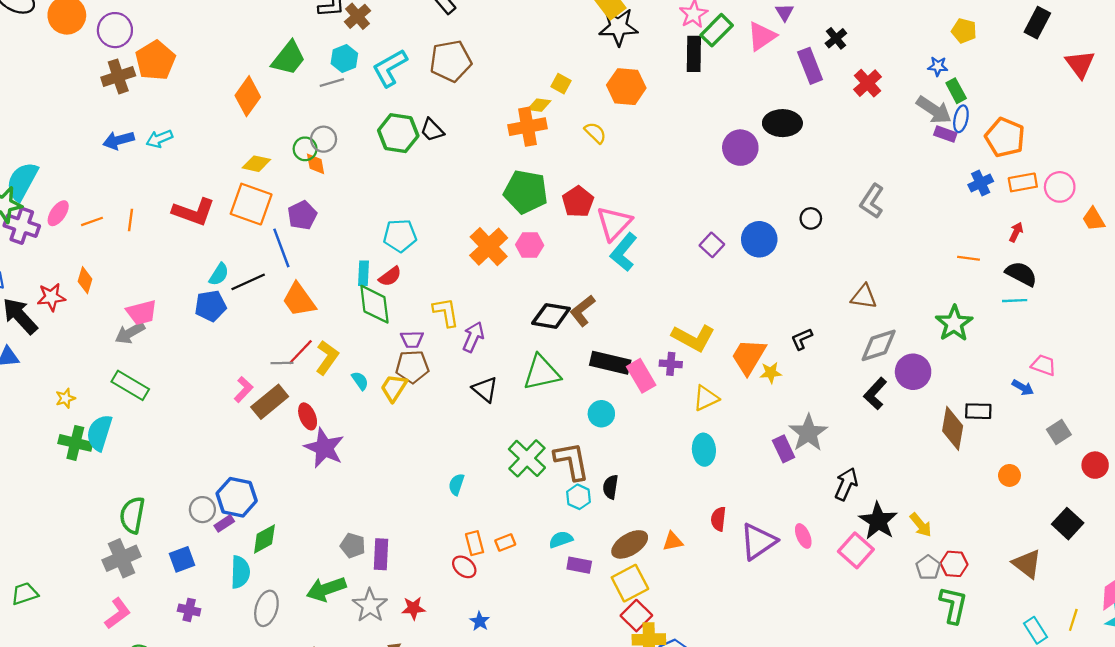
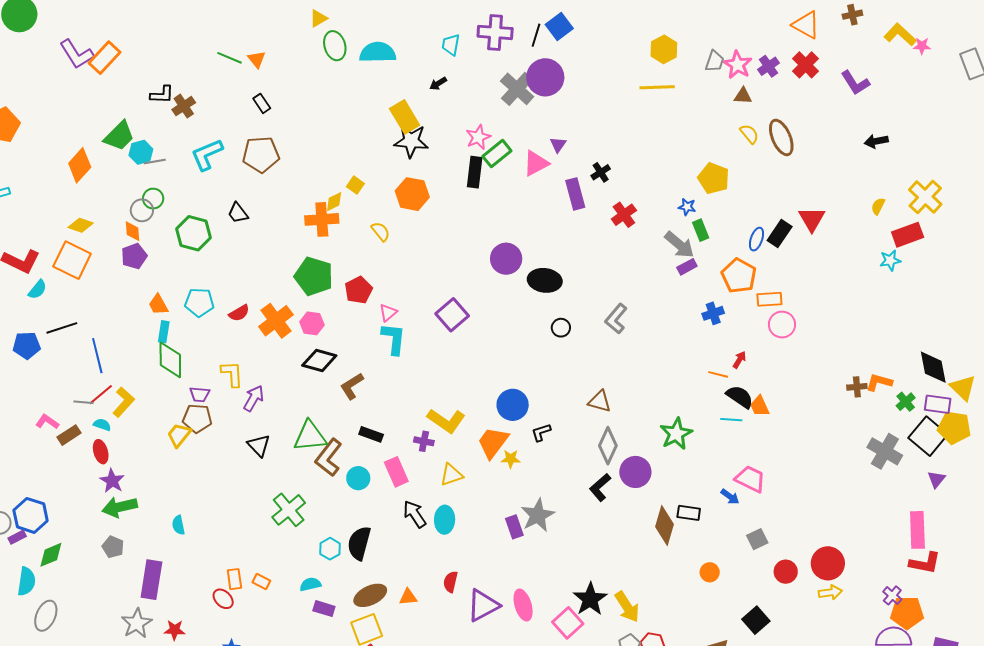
black rectangle: (1037, 23) -> (780, 233), moved
yellow pentagon: (964, 31) -> (714, 178), size x1.4
cyan hexagon: (344, 59) -> (141, 152), moved
yellow diamond: (539, 105) -> (334, 202), turned -40
blue ellipse: (961, 119) -> (756, 239), moved
black ellipse: (782, 123) -> (545, 280), moved
green hexagon: (398, 133) -> (194, 233), moved
purple rectangle: (945, 134) -> (687, 267), turned -54
green circle: (305, 149) -> (153, 199), moved
orange rectangle: (1023, 182) -> (769, 299), moved
purple pentagon: (302, 215) -> (134, 256), moved
orange trapezoid: (1094, 219) -> (760, 406), moved
pink triangle: (614, 223) -> (388, 313), size x0.6
blue circle: (759, 239) -> (513, 405), moved
purple square: (712, 245) -> (452, 315), moved, size x1.5
blue line: (281, 248) -> (97, 356), moved
cyan L-shape: (624, 252) -> (394, 339), turned 140
orange line: (968, 258) -> (718, 374), moved
cyan semicircle: (219, 274) -> (37, 290), moved
red semicircle: (390, 276) -> (239, 313), moved
orange trapezoid: (299, 300) -> (158, 305), moved, size x0.7
black diamond: (551, 316) -> (319, 360), moved
gray diamond: (879, 345) -> (608, 446), turned -54
black rectangle: (610, 363) -> (371, 434), size x0.7
pink trapezoid: (1043, 365) -> (750, 479), size x1.4
pink rectangle: (641, 376) -> (396, 472), moved
cyan semicircle: (360, 381) -> (102, 425), moved, turned -42
pink L-shape: (243, 389) -> (47, 422), turned -105
brown rectangle: (270, 402) -> (69, 435), size x0.7
purple star: (324, 448) -> (112, 481), size x0.7
brown L-shape: (572, 461) -> (329, 458), moved, turned -138
cyan semicircle: (456, 484) -> (178, 525), moved, turned -36
black arrow: (846, 484) -> (415, 514), moved, turned -64
black semicircle: (611, 487) -> (359, 543), size x1.6
yellow arrow: (921, 525) -> (627, 607), size x1.4
pink ellipse: (803, 536) -> (523, 605), size x1.4
orange rectangle: (505, 542) -> (261, 581), turned 42
gray pentagon: (353, 546) -> (113, 547), moved
purple rectangle: (381, 554) -> (151, 580), size x1.4
green arrow: (326, 589) -> (120, 507), moved

